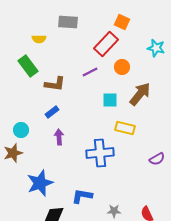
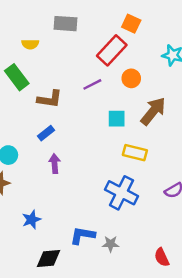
blue cross: (100, 153) -> (122, 193), moved, turned 32
blue star: (40, 183) -> (31, 220), size x0.6
gray star: (114, 211) -> (111, 244), moved

